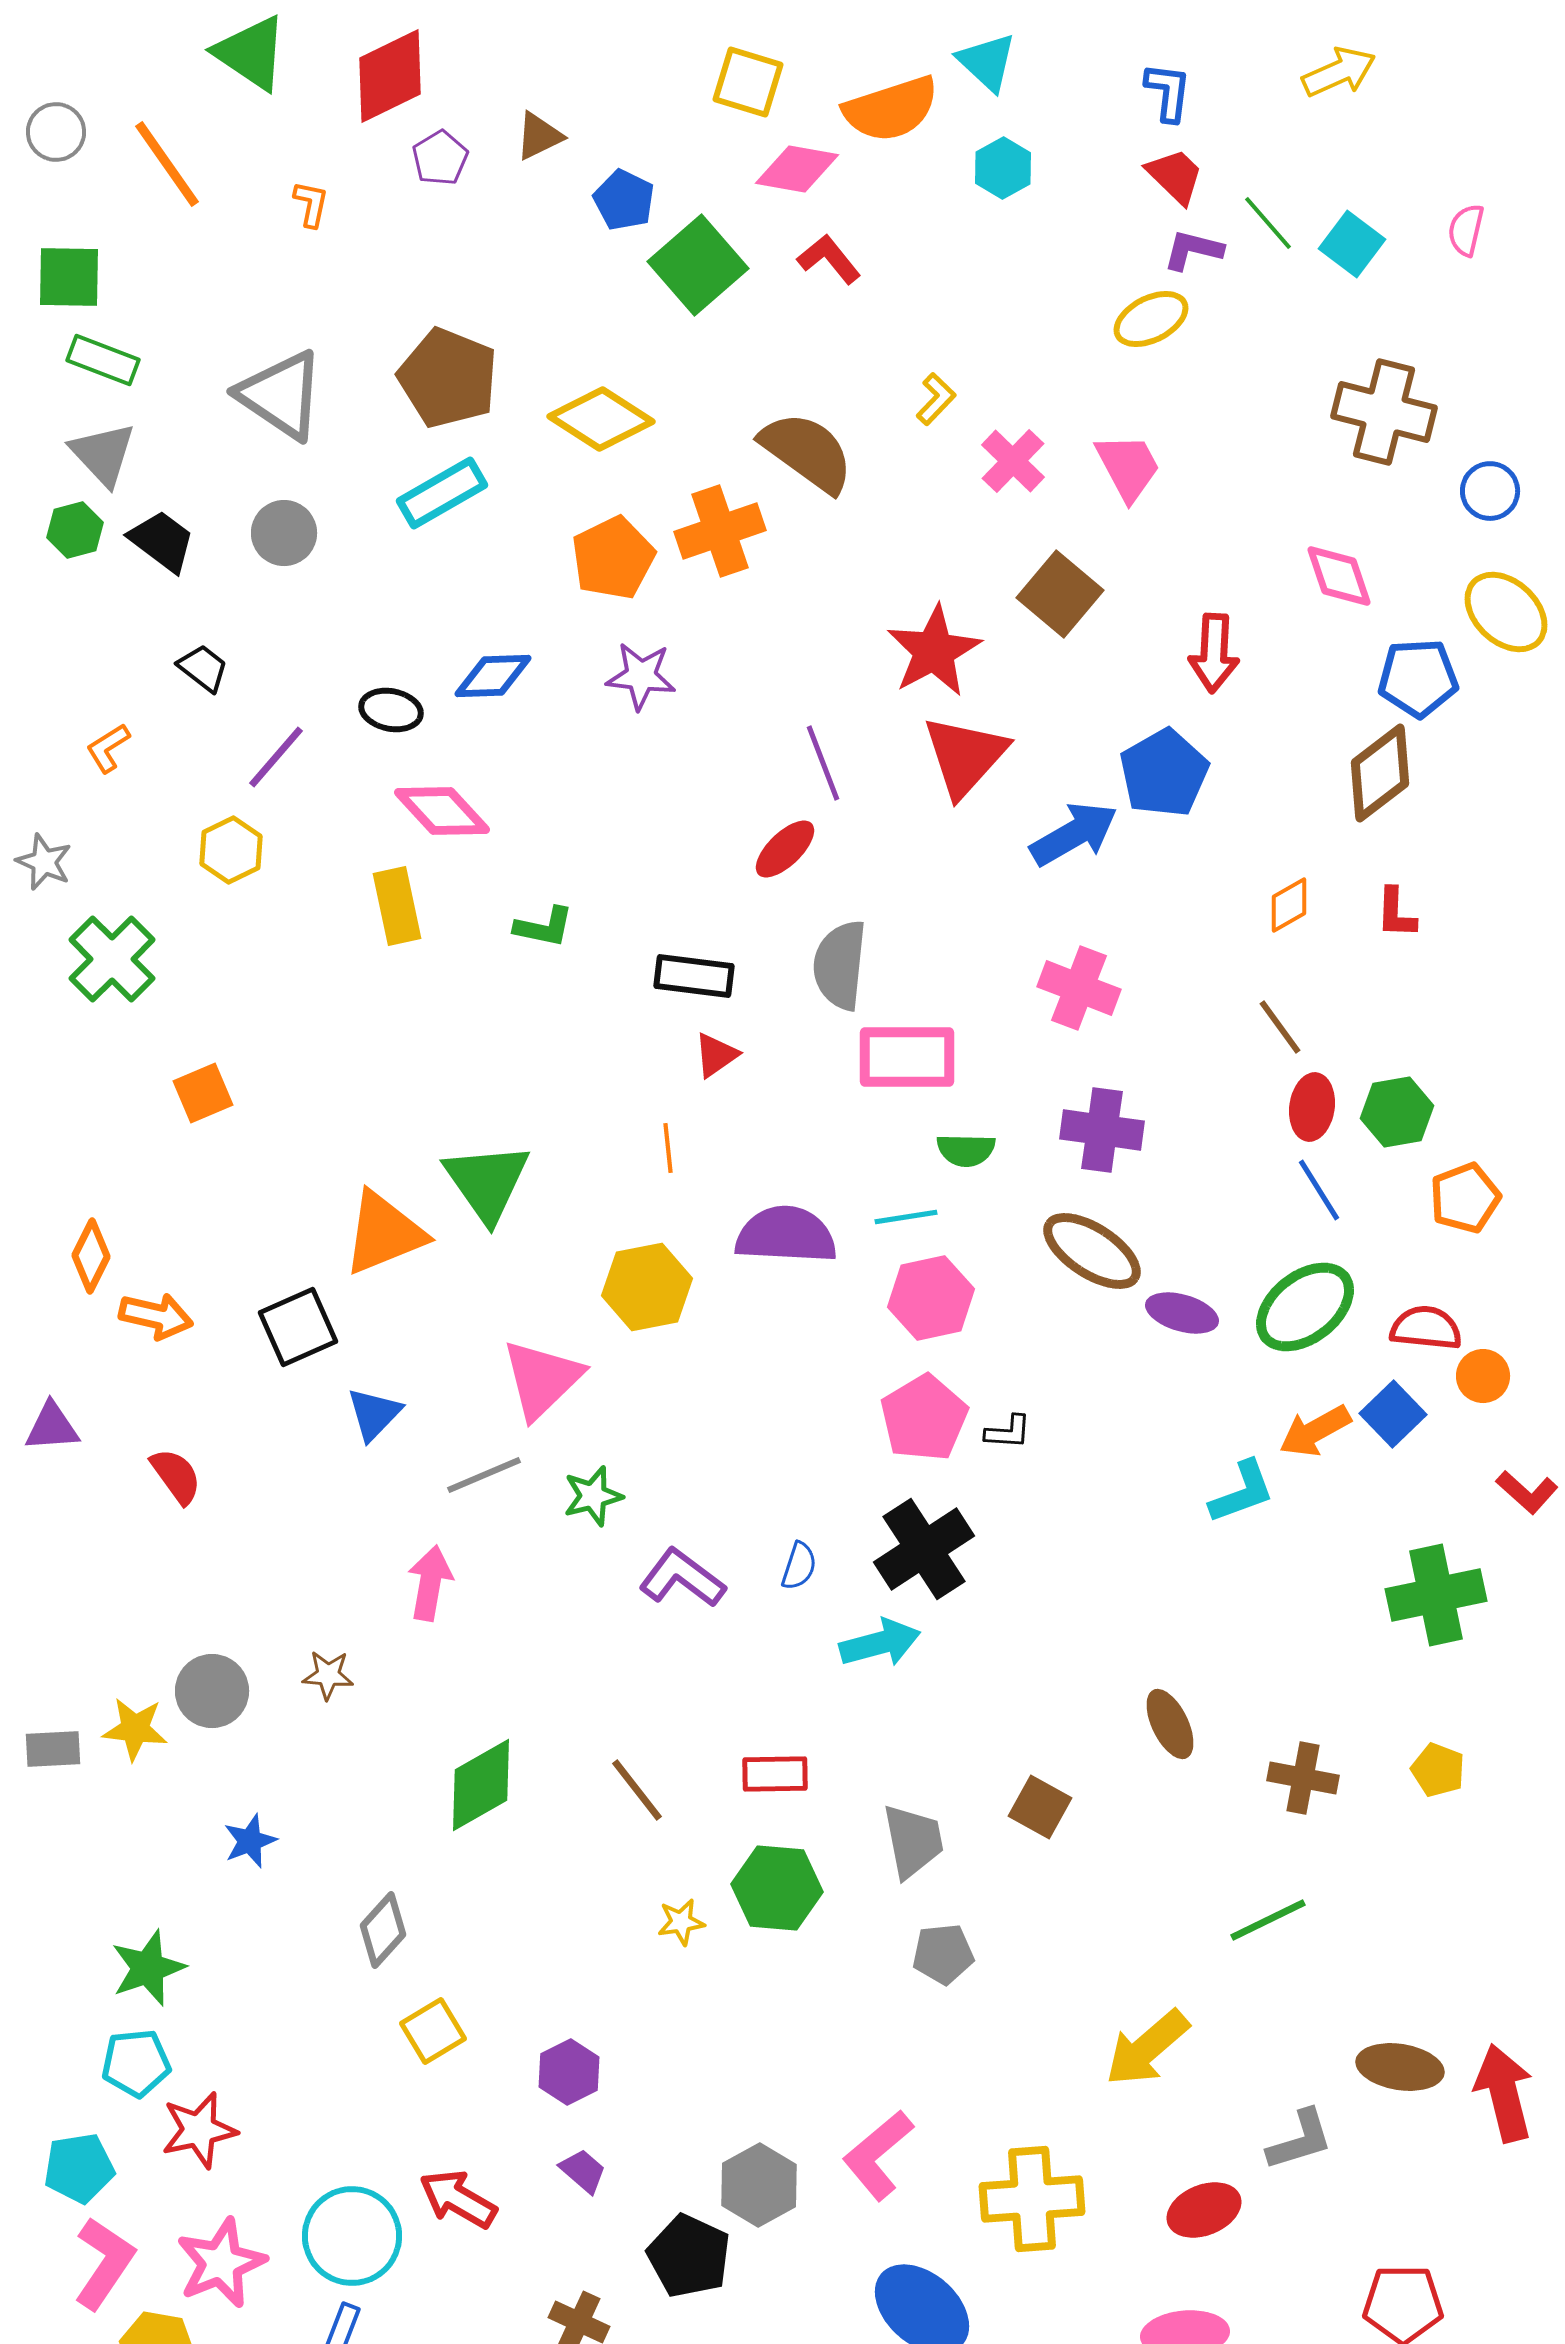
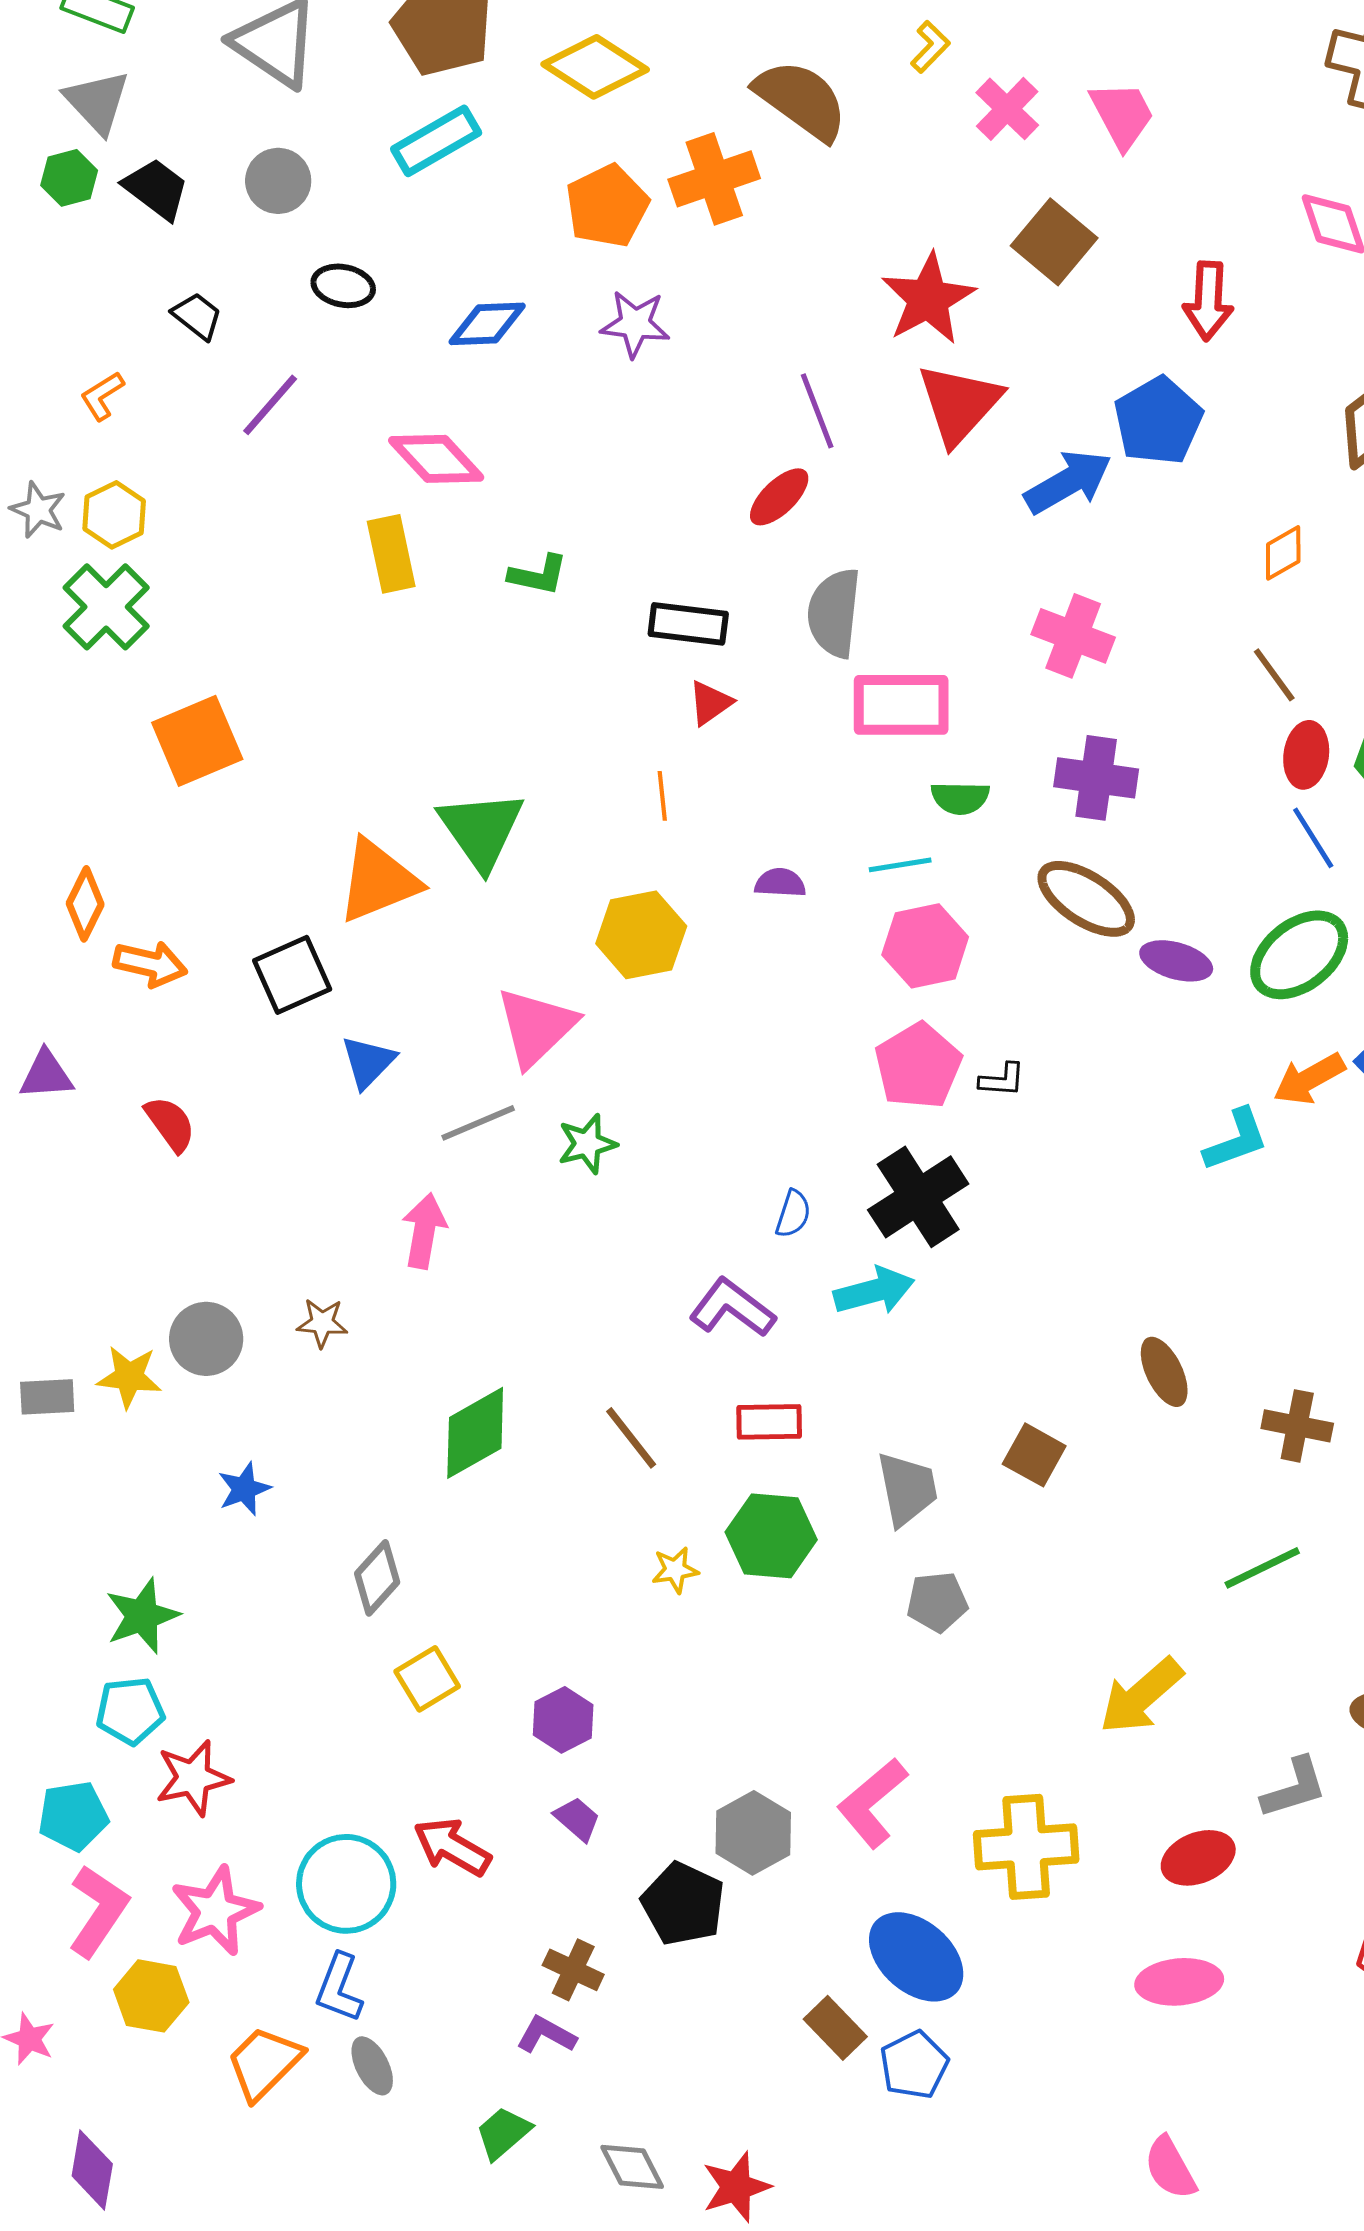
black ellipse: (391, 710) -> (343, 286), moved
yellow hexagon: (231, 850) -> (114, 515), moved
orange square: (203, 1093) -> (197, 741), size x1.5
purple semicircle: (786, 1235) -> (780, 883), size x0.5
purple L-shape: (682, 1578) -> (732, 1308), moved

